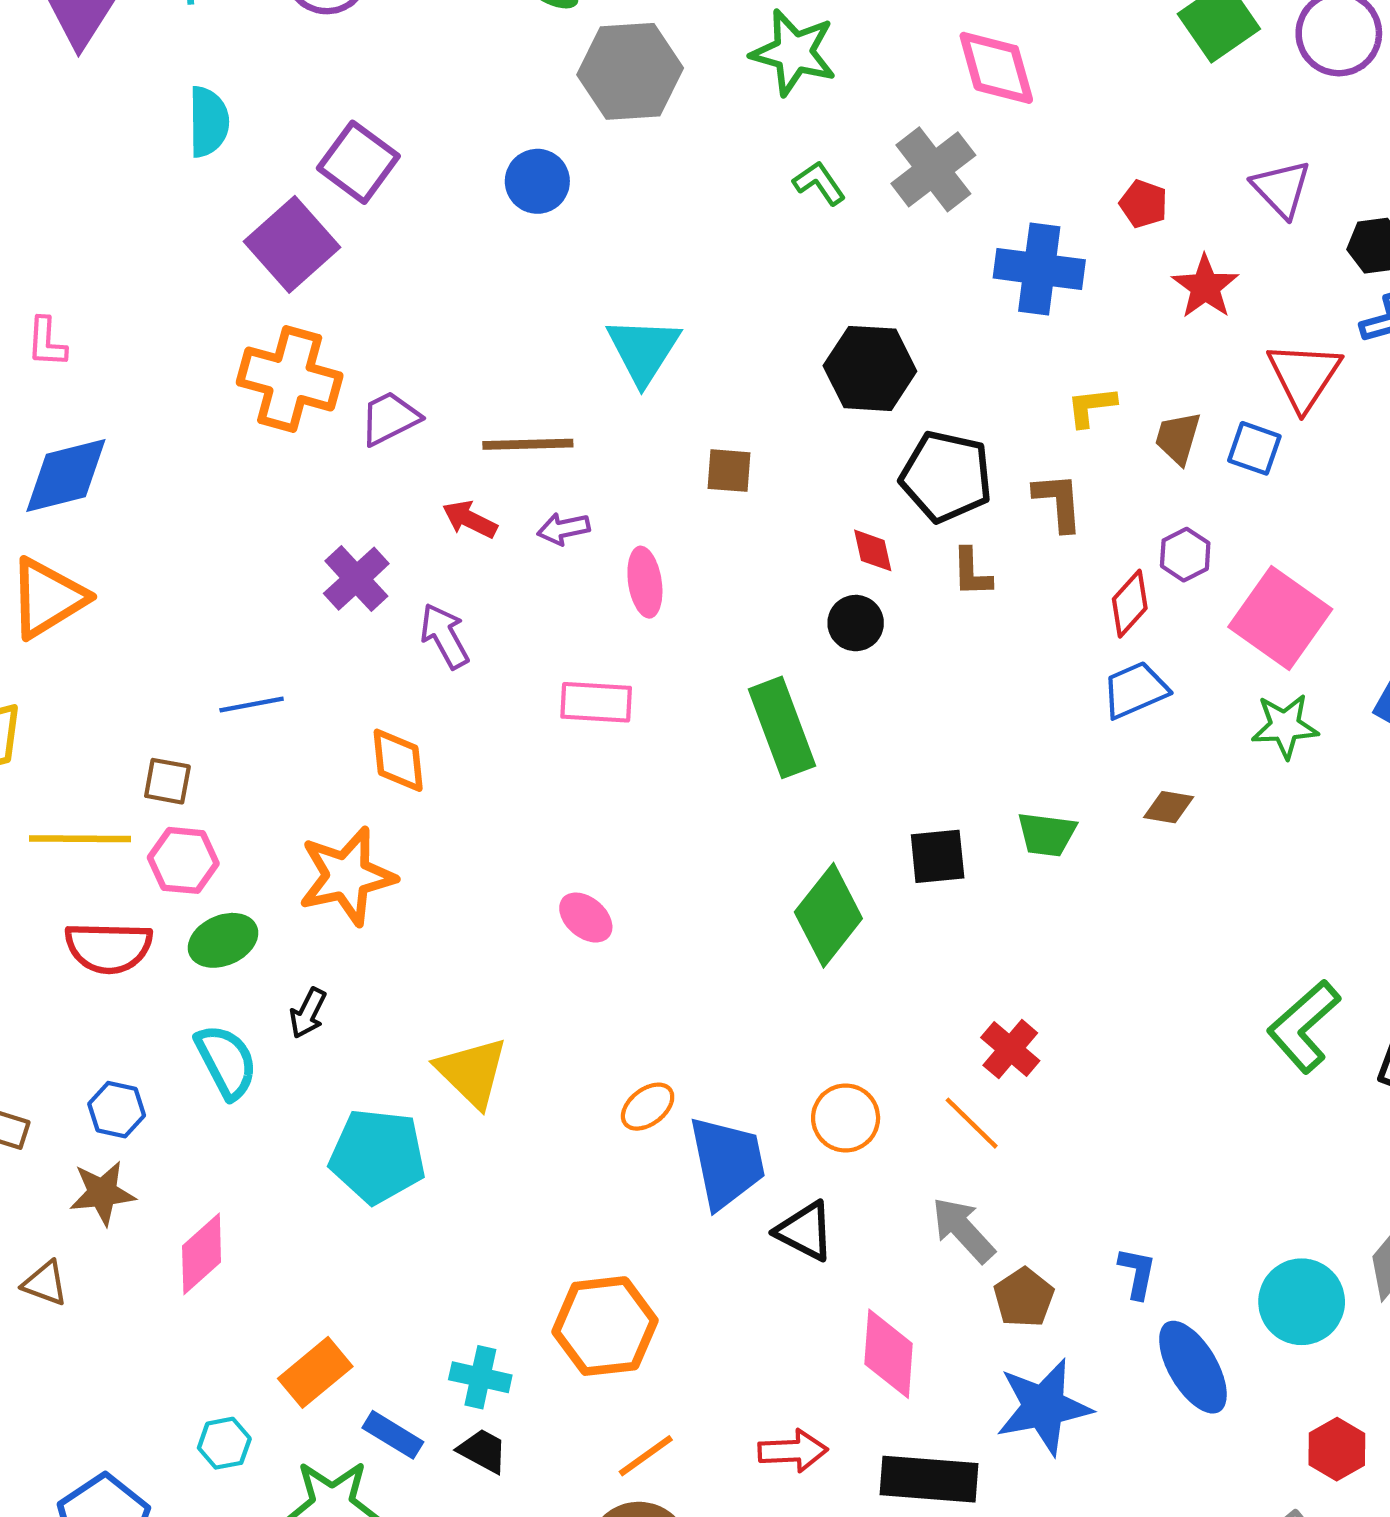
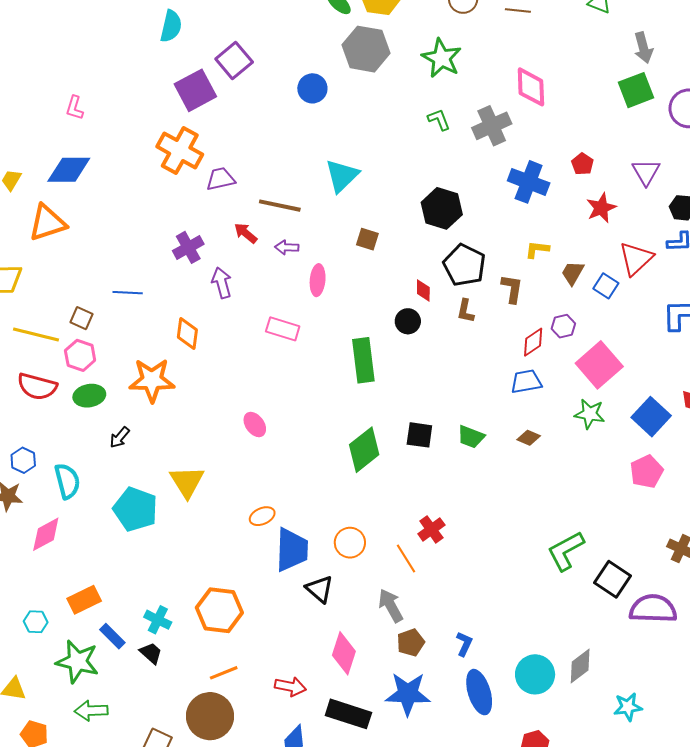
cyan semicircle: (226, 1062) -> (67, 481), moved

